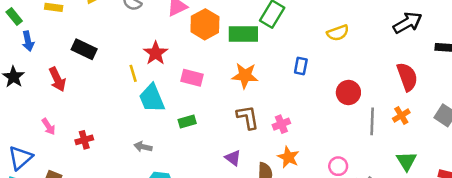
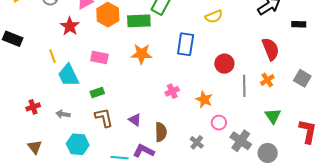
red star: (156, 53) -> (70, 26), moved
blue rectangle: (301, 66) -> (186, 44), size x1.6
brown L-shape: (248, 117) -> (104, 118), moved
red cross: (84, 140) -> (33, 107), moved
orange star: (288, 157) -> (204, 99), moved

